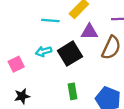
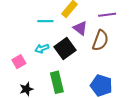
purple triangle: (89, 32) -> (80, 28), turned 42
green rectangle: (72, 91) -> (57, 82), moved, size x1.5

